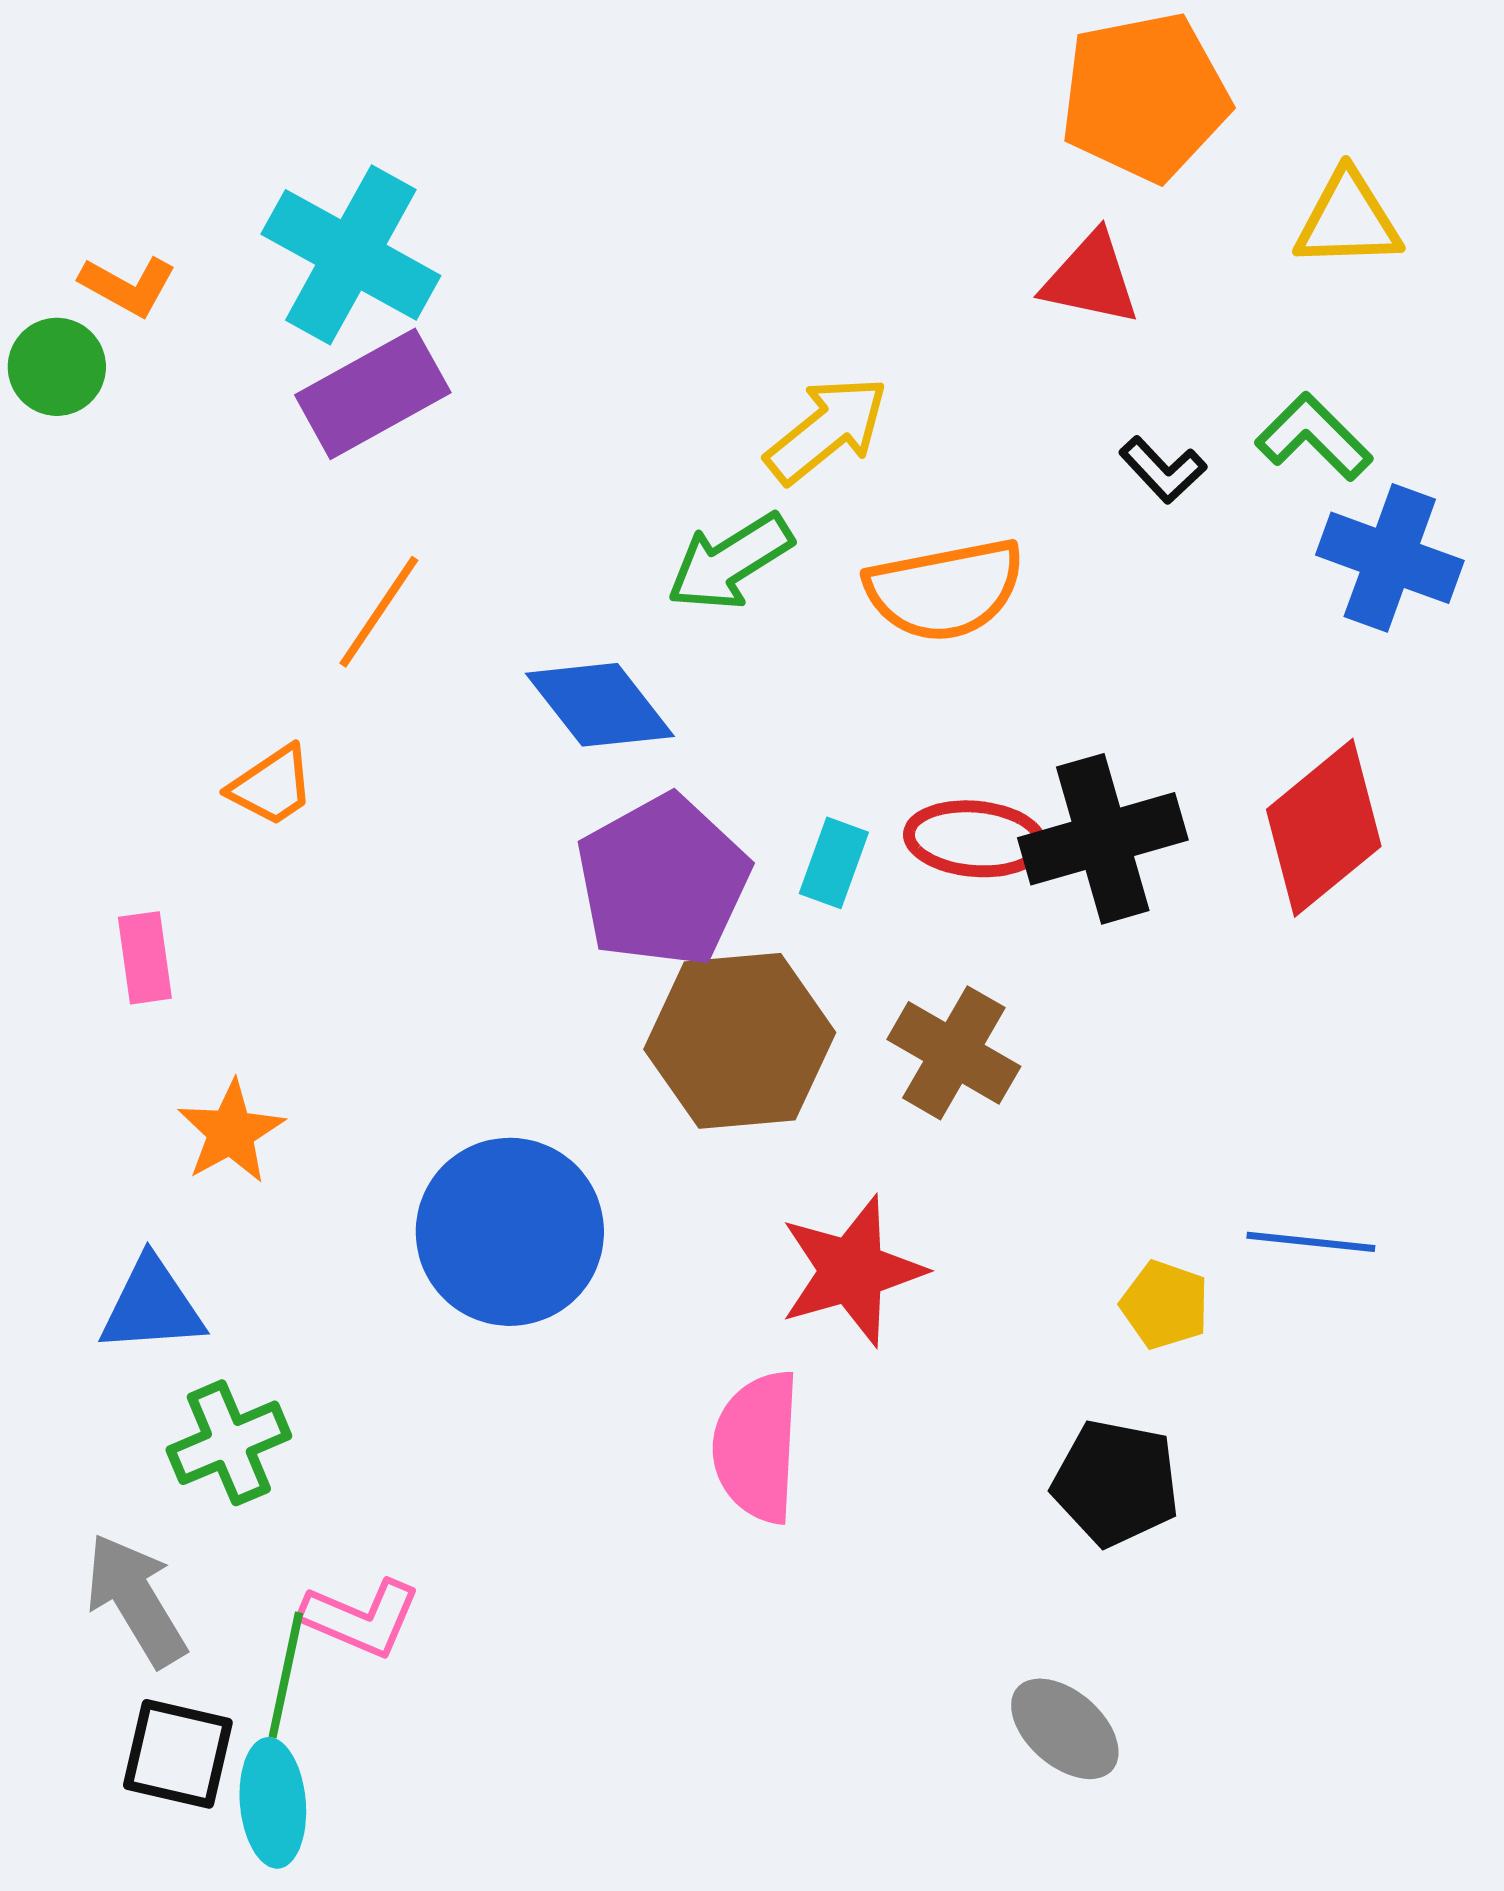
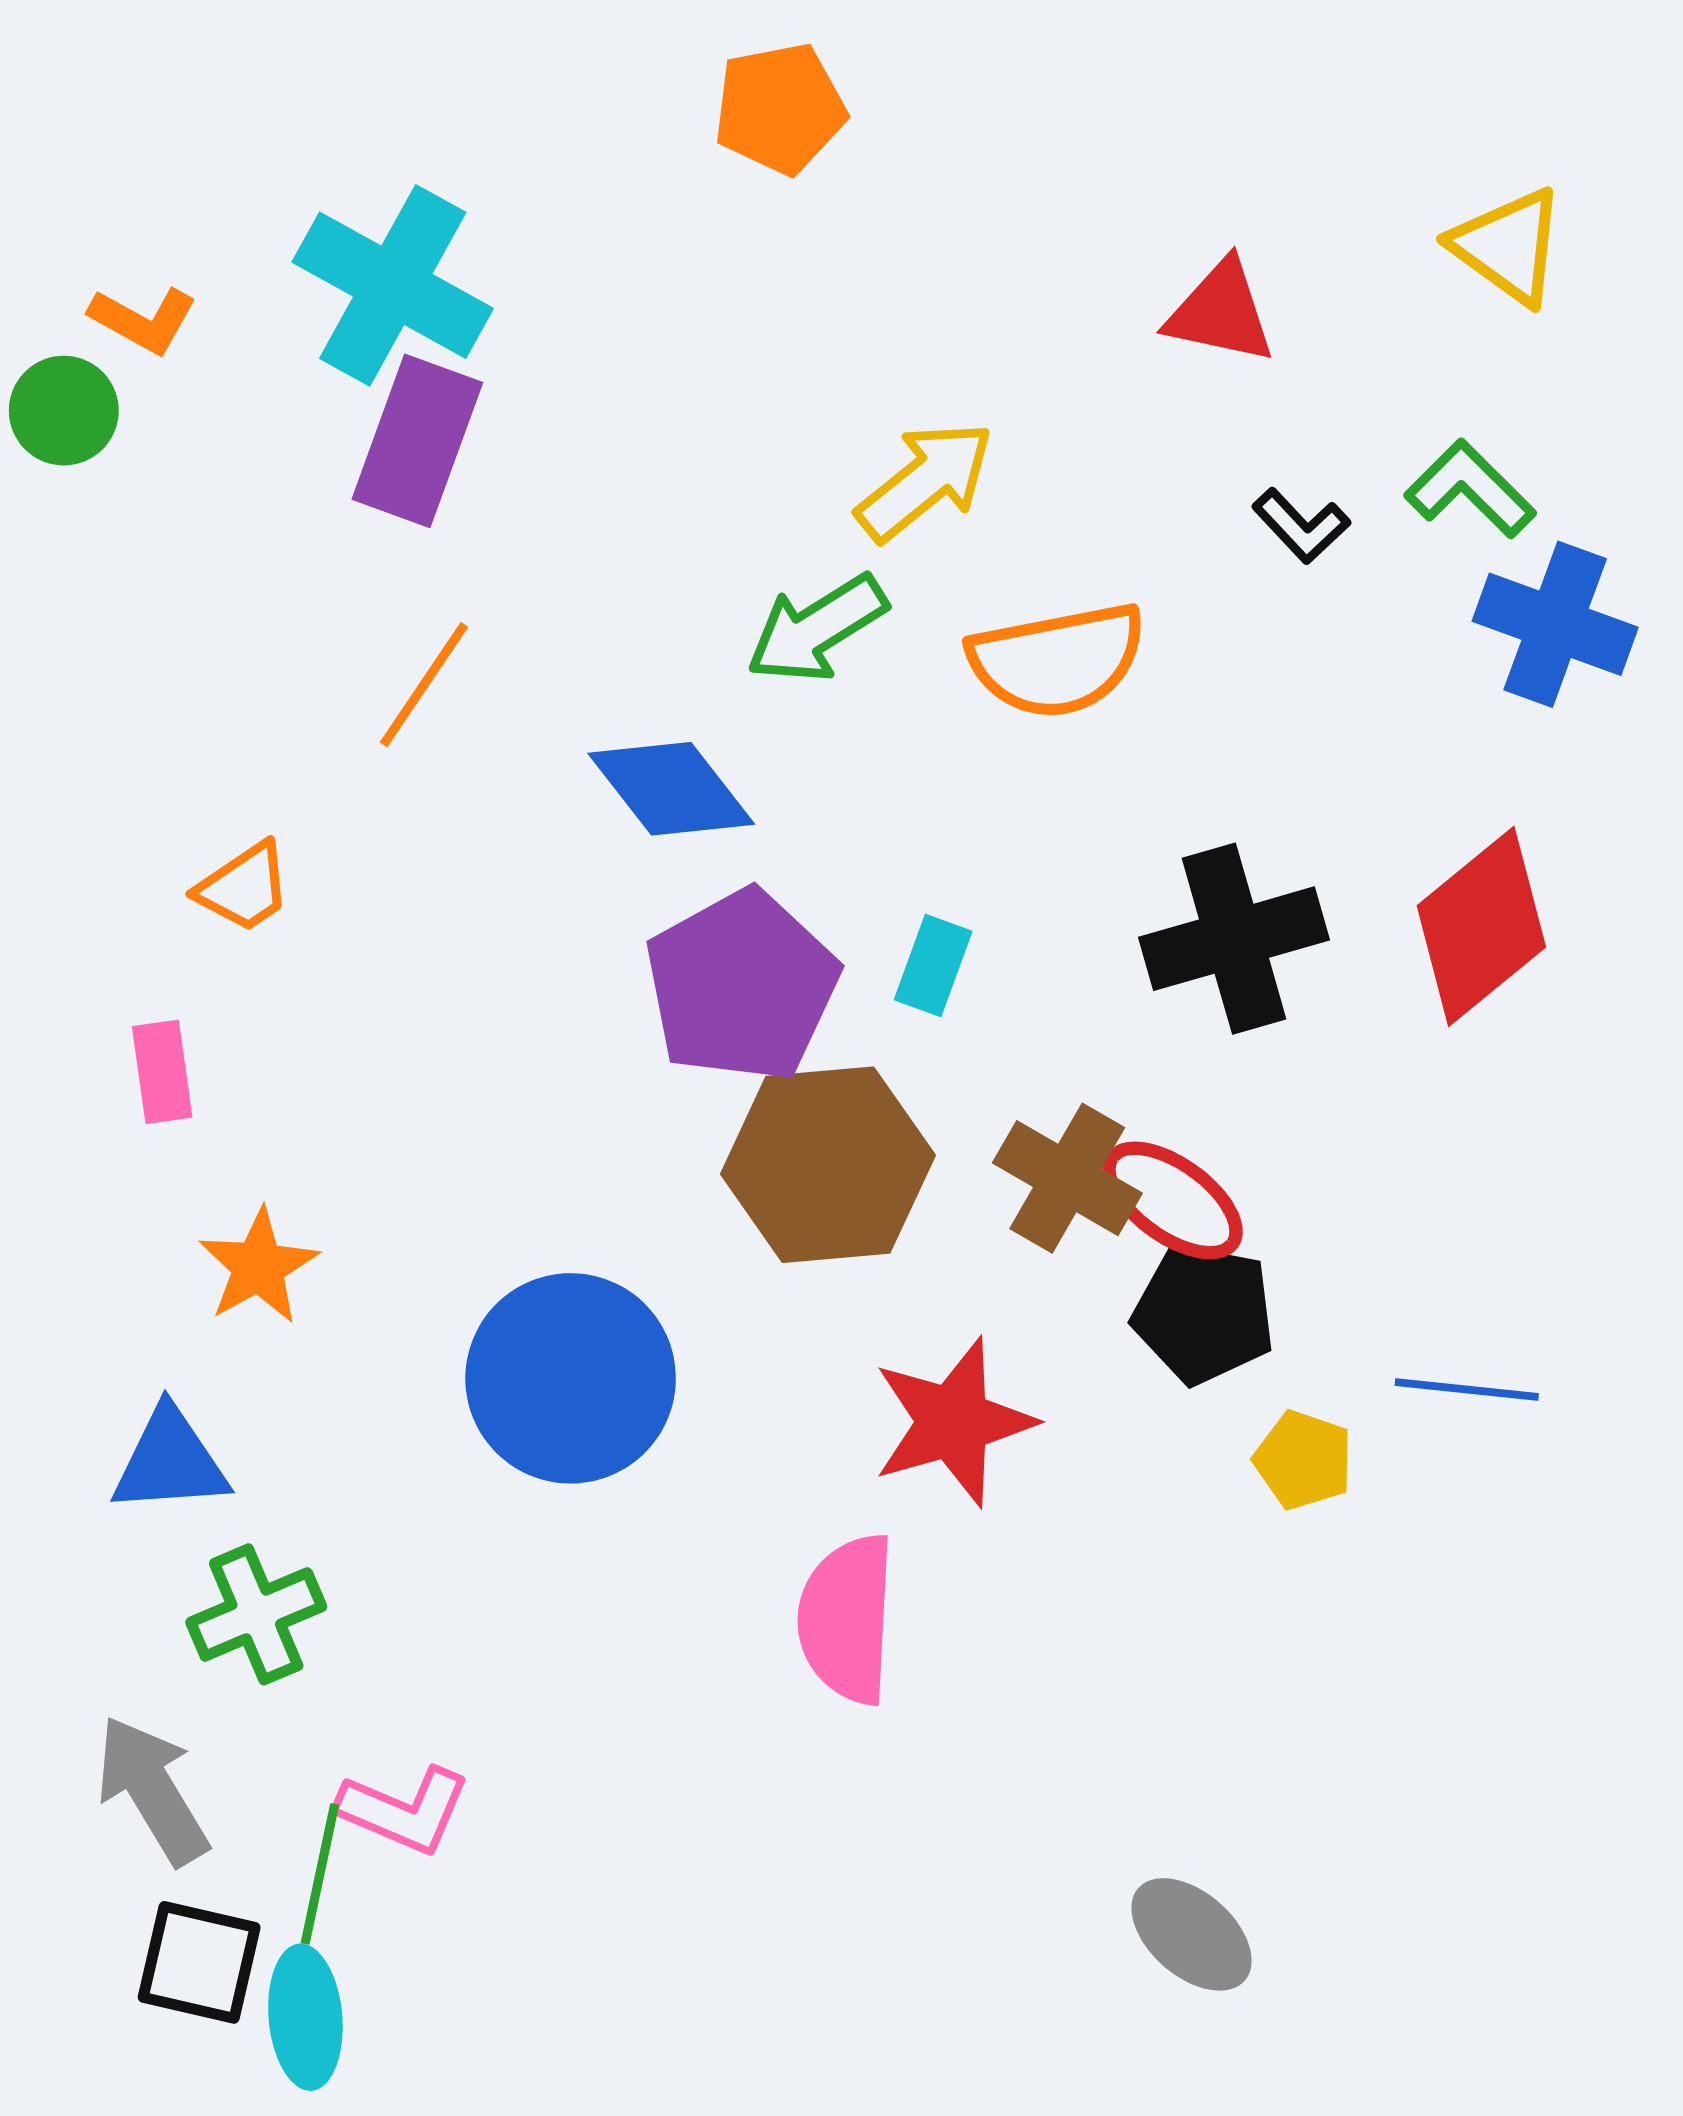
orange pentagon: (1145, 97) -> (780, 109), moved, size x0.7
yellow triangle: (1348, 220) -> (1508, 246), turned 38
purple rectangle: (373, 394) -> (417, 441), turned -41
orange trapezoid: (272, 786) -> (244, 887), moved
red ellipse: (975, 839) -> (1172, 1200), moved, turned 31
black pentagon: (1116, 1483) -> (1204, 1313), moved

